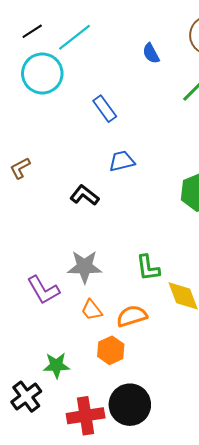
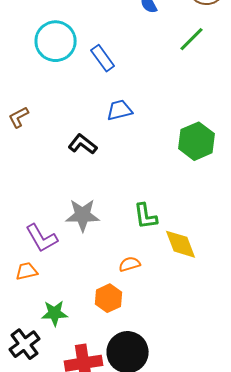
cyan circle: (42, 73) -> (56, 41), moved
orange trapezoid: (92, 310) -> (27, 271), moved, turned 115
orange semicircle: (132, 316) -> (130, 264), size x0.7

